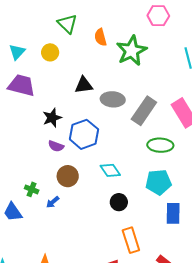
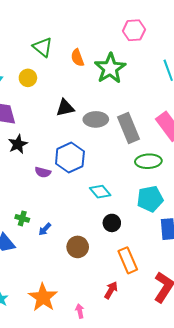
gray rectangle: (144, 111) -> (128, 128), turned -52
black star: (52, 118) -> (18, 144), moved
brown circle: (68, 176) -> (78, 247), moved

